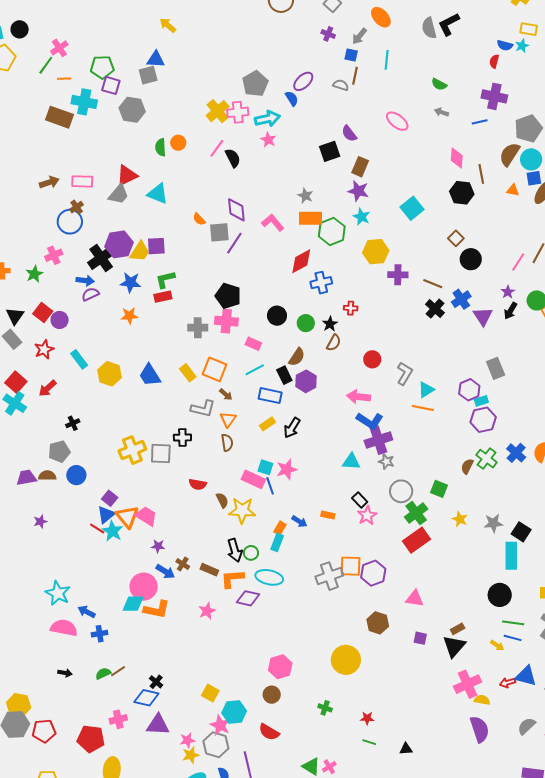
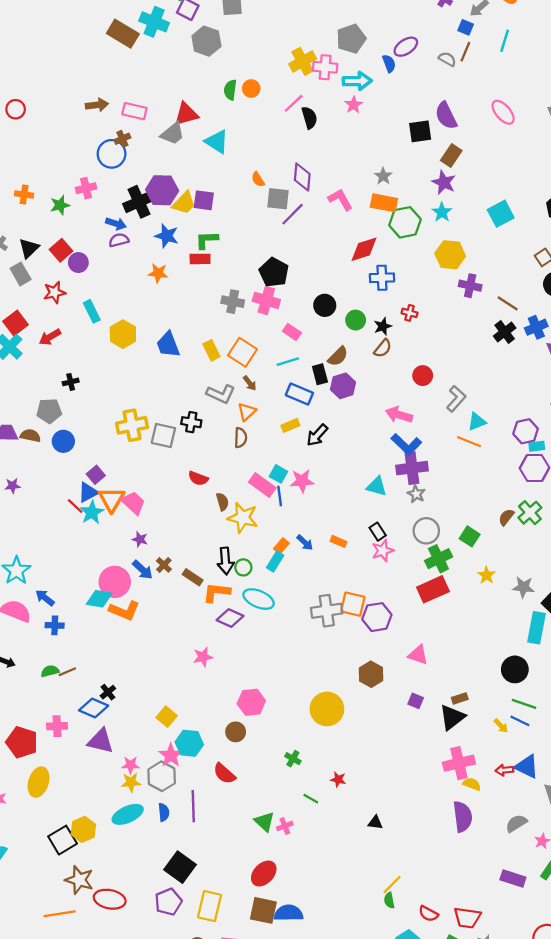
purple semicircle: (349, 134) -> (446, 116), size x1.4
pink star: (207, 611) -> (203, 657), moved
green line: (369, 742) -> (311, 799), moved

